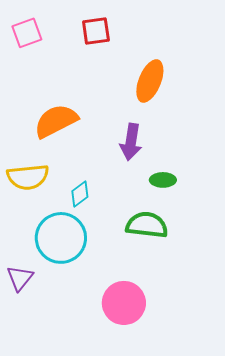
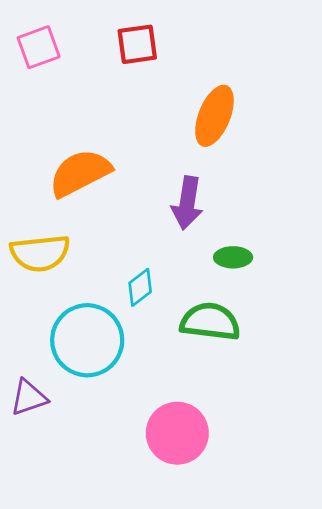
cyan diamond: (80, 194) -> (140, 287), moved
purple triangle: (20, 278) -> (29, 397), turned 32

